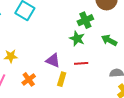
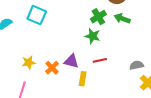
green arrow: (109, 40) -> (122, 19), moved
orange cross: (29, 79) -> (52, 68), moved

